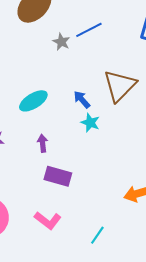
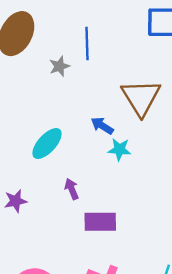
blue line: (89, 30) -> (87, 43), turned -48
gray star: (61, 42) -> (59, 66), turned -30

